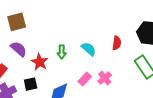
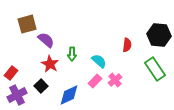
purple semicircle: (19, 49) -> (46, 40), moved
cyan semicircle: (89, 49) -> (99, 61), moved
black square: (31, 84) -> (41, 86), turned -32

